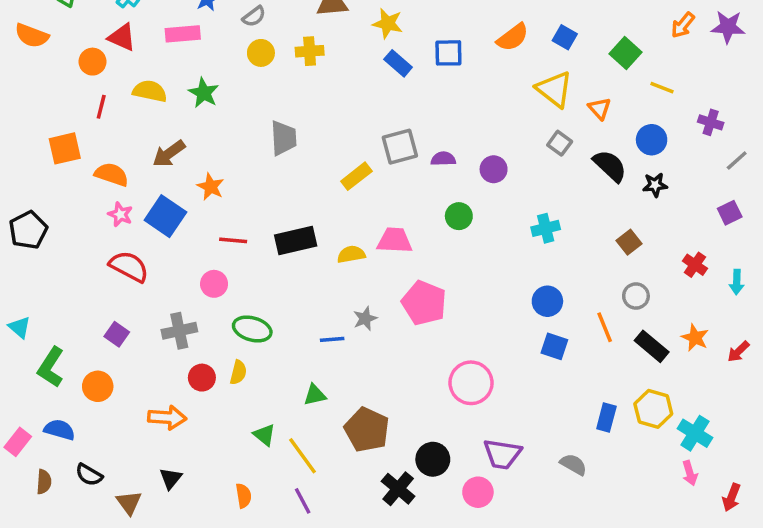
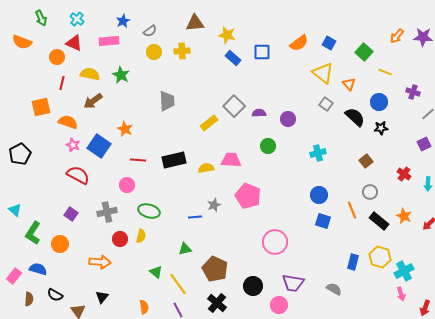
gray square: (400, 147) -> (234, 106), turned -30
brown arrow: (169, 154) -> (93, 101), moved
cyan cross: (695, 433) -> (404, 271), turned 30
black cross: (398, 489) -> (217, 303), moved

